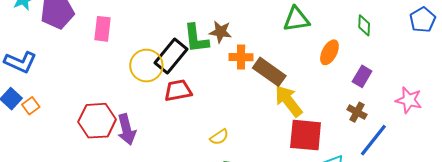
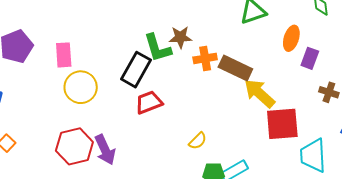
yellow circle: (146, 66) -> (81, 87), moved
purple rectangle: (362, 76) -> (310, 58), moved

